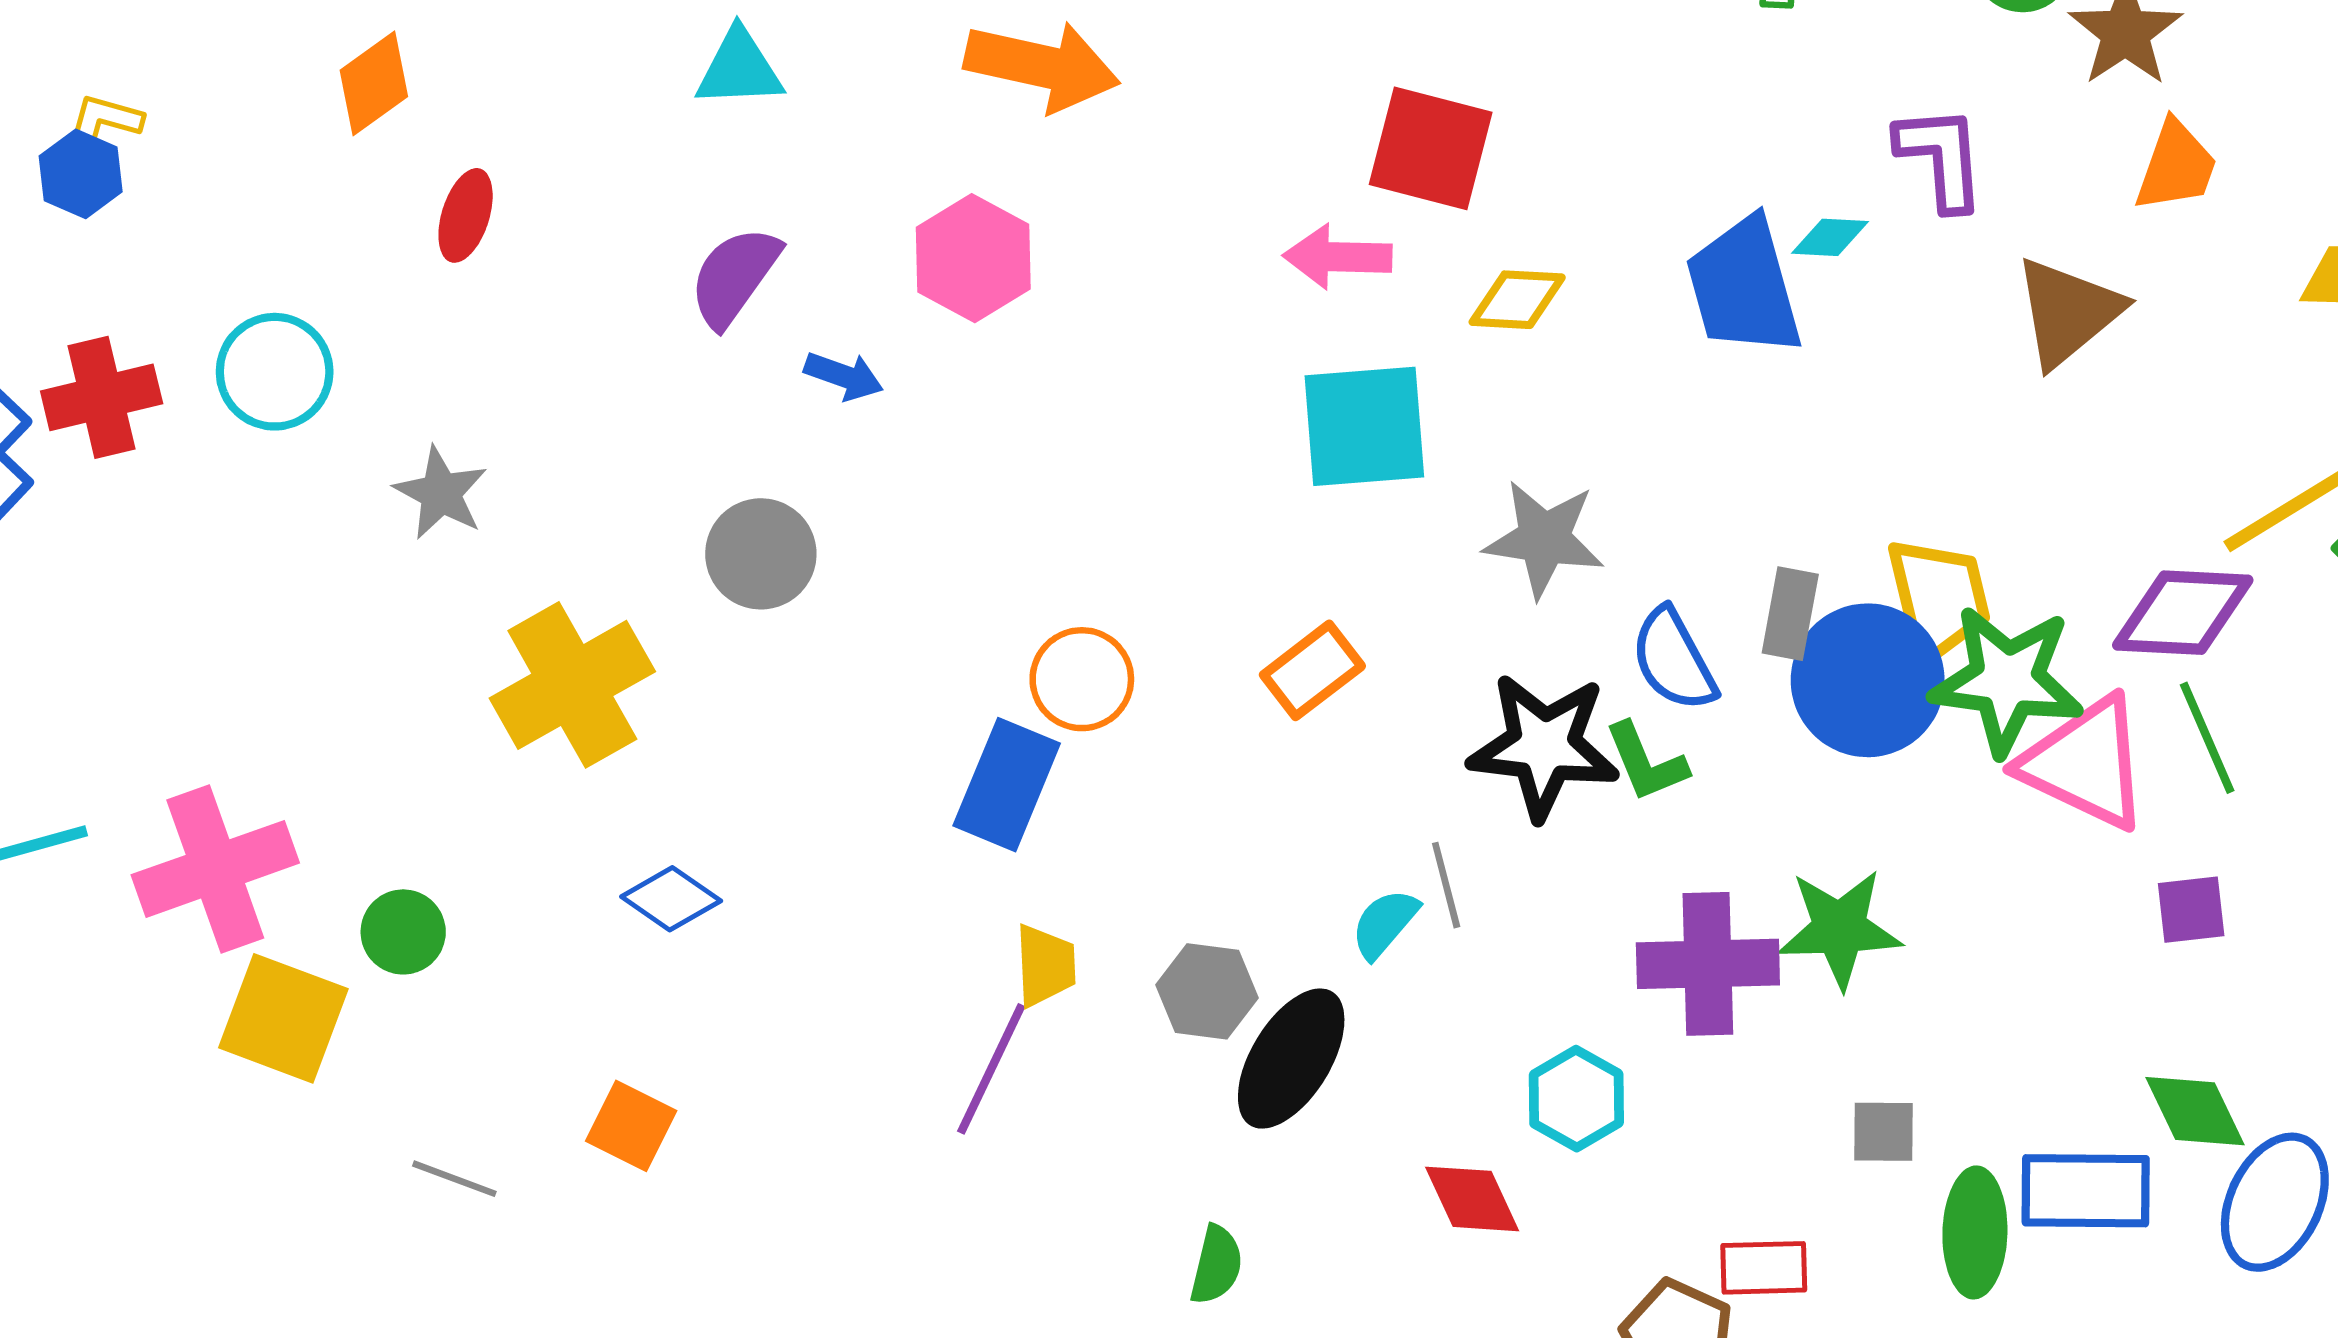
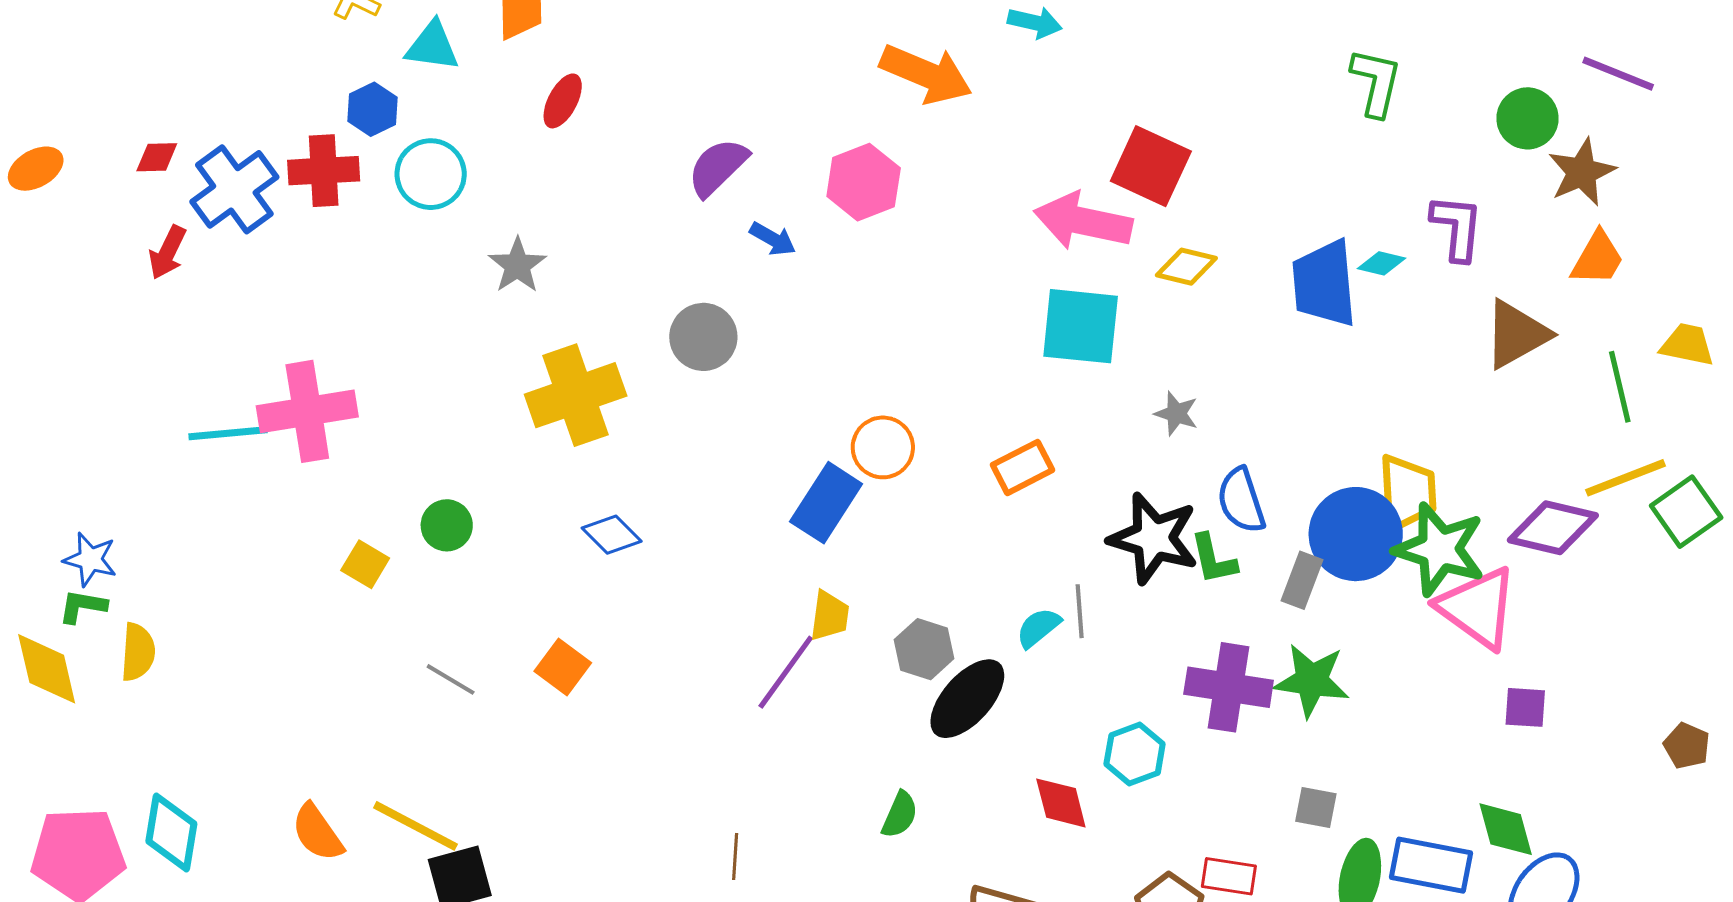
cyan triangle: (739, 69) -> (432, 46), moved
blue hexagon: (81, 174) -> (373, 109), moved
pink arrow: (1338, 257) -> (1083, 221), size x1.5
gray star: (1544, 539) -> (1176, 414), size x0.6
gray rectangle: (1790, 614) -> (1302, 580), moved
green line: (2207, 738) -> (1620, 387), moved
pink cross: (215, 869) -> (307, 411), moved
yellow square: (283, 1018) -> (365, 564), size x0.6

